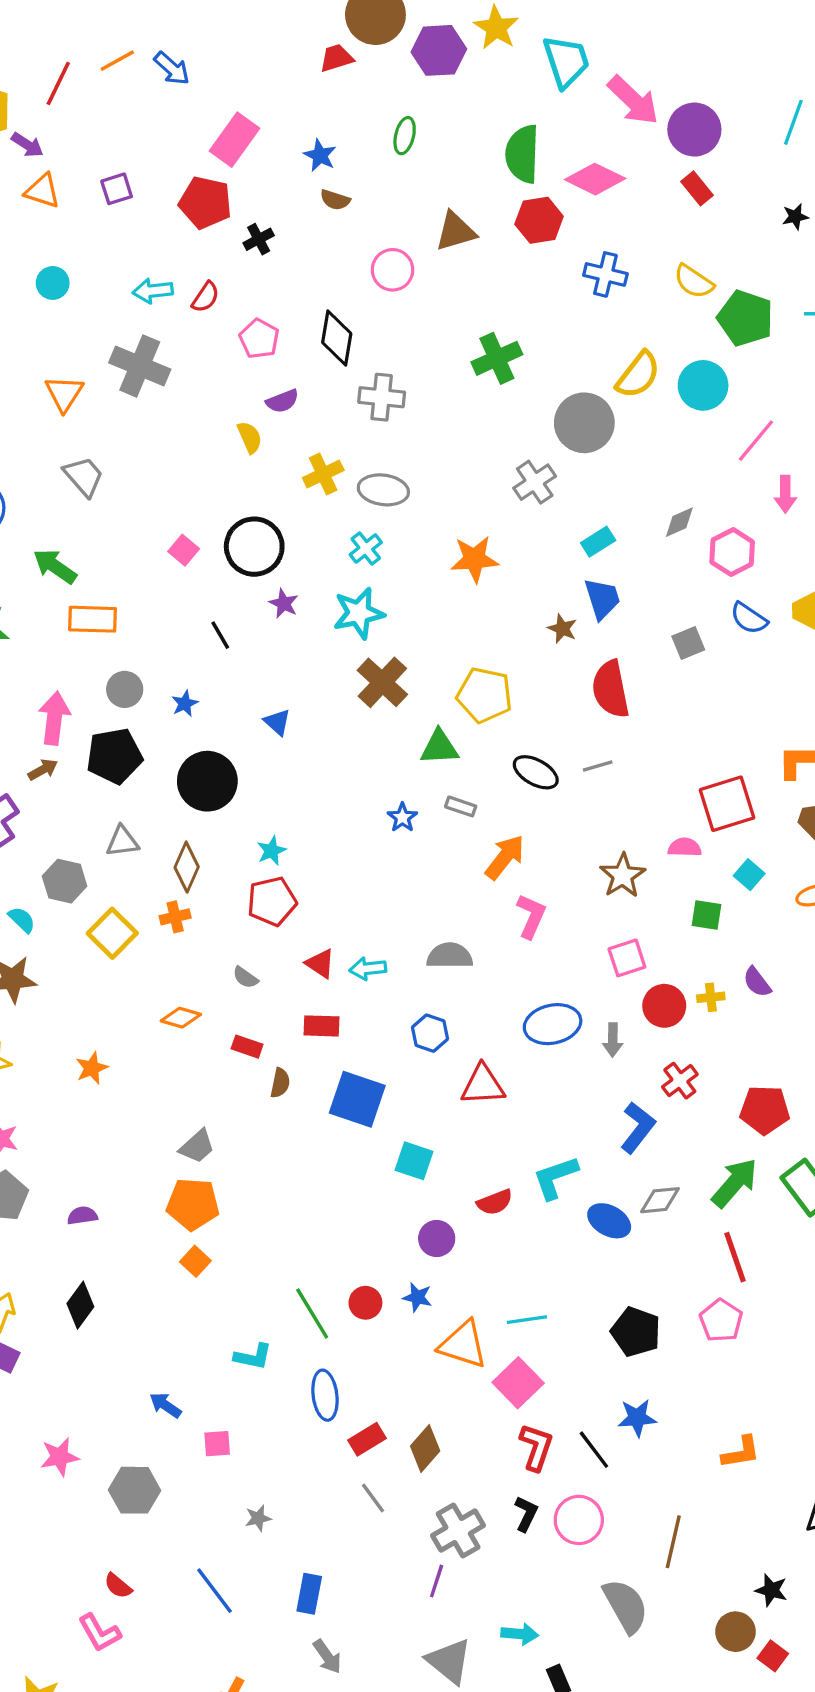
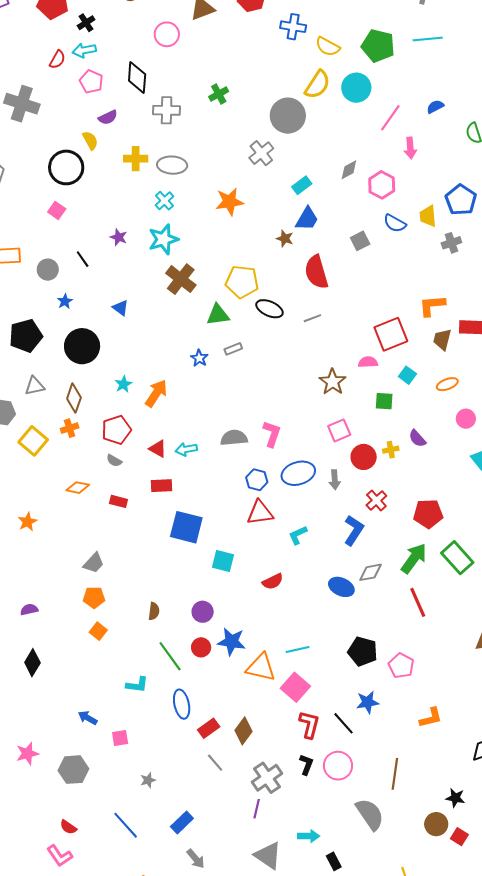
yellow semicircle: (694, 281) -> (328, 47), moved
cyan arrow: (153, 291) -> (84, 50), moved
green cross: (497, 358) -> (219, 94), moved, size x0.7
yellow cross: (323, 474) -> (136, 159), turned 30
black circle: (254, 547) -> (66, 167), moved
blue trapezoid: (602, 599) -> (307, 219), turned 52
gray circle: (125, 689) -> (48, 270), moved
black ellipse: (536, 772) -> (269, 309), moved
gray rectangle: (461, 806) -> (233, 349), turned -36
orange arrow: (505, 857) -> (156, 393), moved
red pentagon: (272, 901) -> (116, 430), moved
pink L-shape: (531, 916) -> (272, 434), moved
blue hexagon: (430, 1033) -> (257, 480), moved
brown semicircle: (280, 1083) -> (154, 611), moved
cyan L-shape: (555, 1177) -> (298, 535), moved, size x0.7
orange pentagon: (193, 1204) -> (94, 597), size x0.7
purple circle: (437, 1238) -> (203, 612), moved
blue star: (417, 1297) -> (232, 642), size x1.6
pink pentagon: (721, 1321) -> (401, 666), moved
blue rectangle: (309, 1594) -> (182, 822), turned 40

